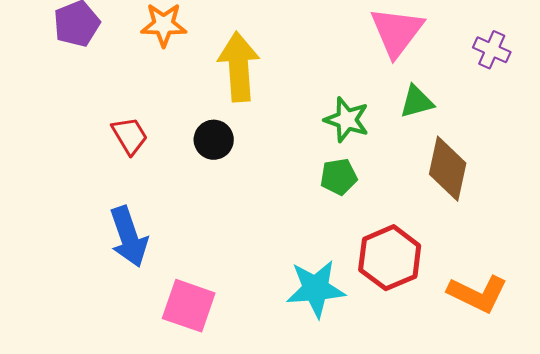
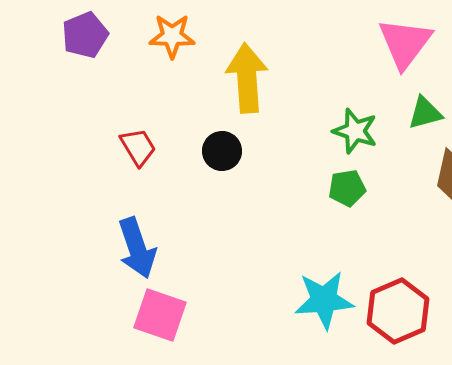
red hexagon: (390, 258) -> (398, 311), moved
pink square: (189, 306) -> (160, 315), moved

